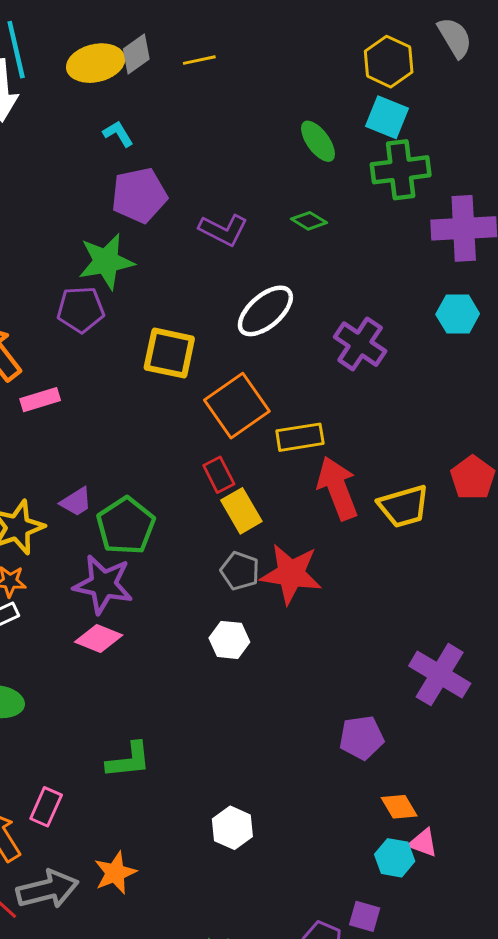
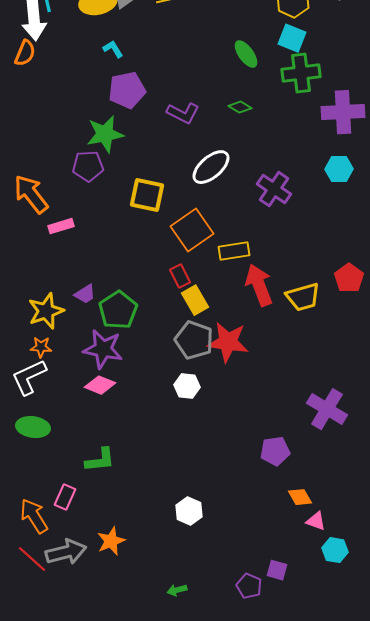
gray pentagon: (240, 571) -> (194, 340), size x1.5
green L-shape: (129, 760) -> (100, 460), moved
cyan hexagon: (395, 858) -> (335, 550), moved

